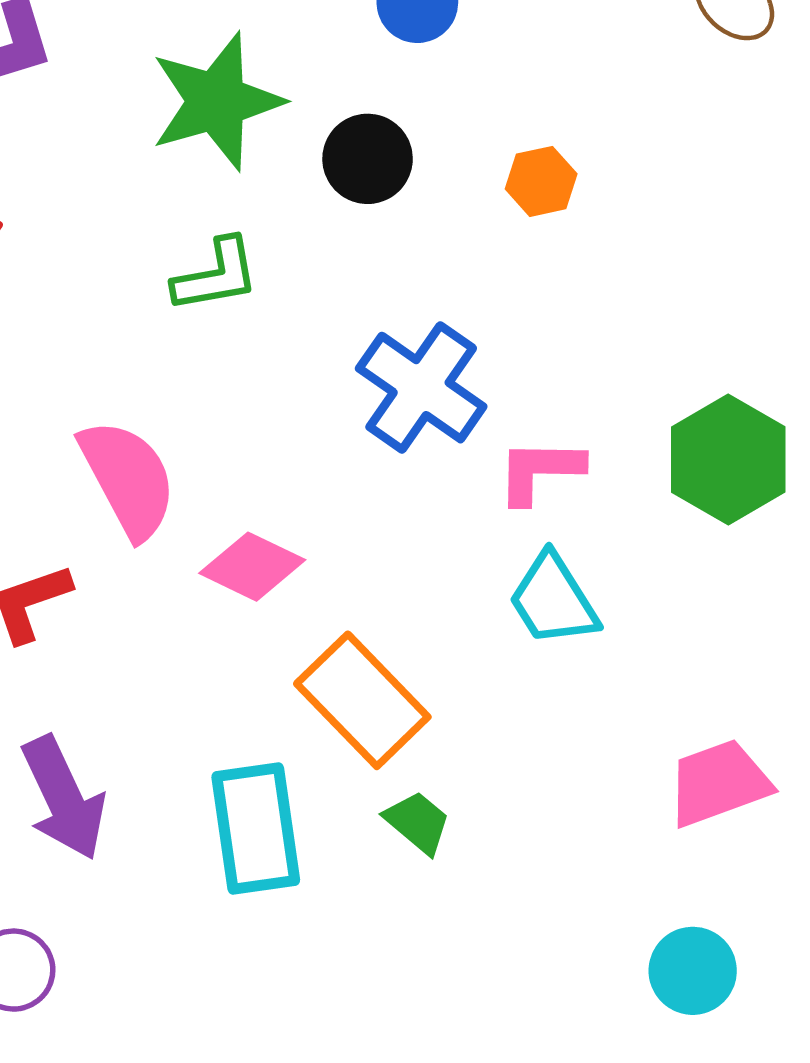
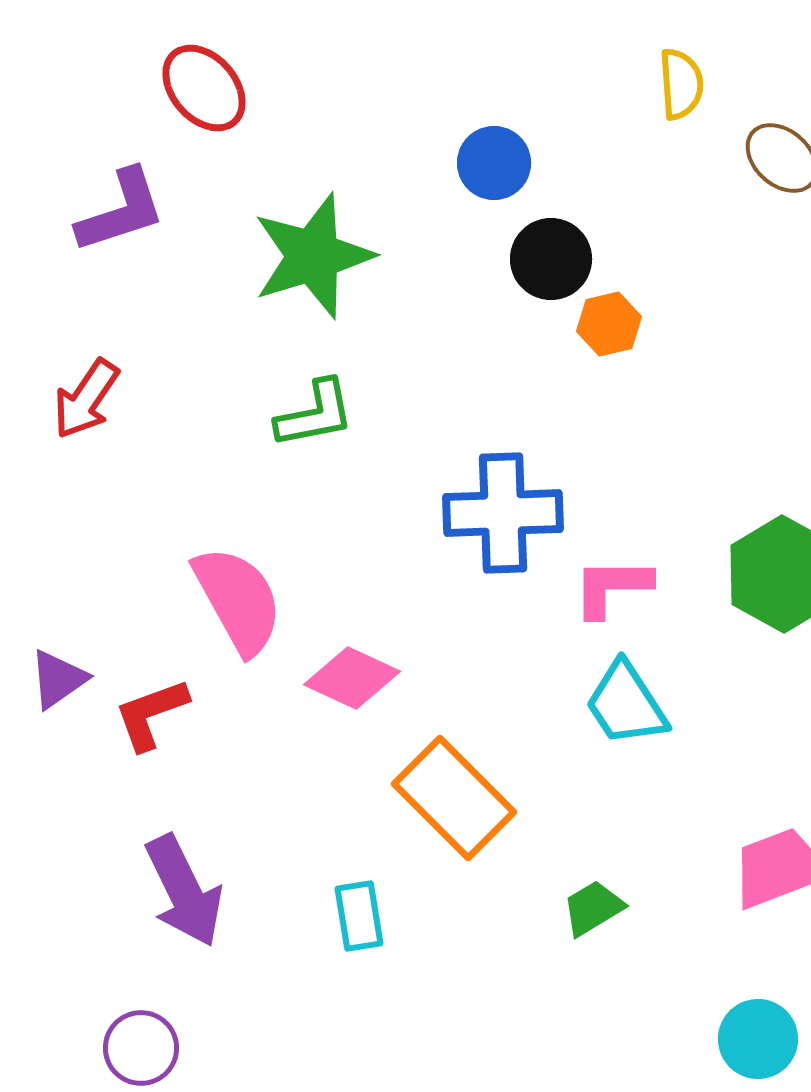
black circle: (368, 159) -> (551, 259), moved
blue cross: (421, 388) -> (503, 513), turned -36
green trapezoid: (418, 822) -> (593, 908), moved, turned -70
cyan rectangle: (256, 829) -> (359, 916), size x0.6

